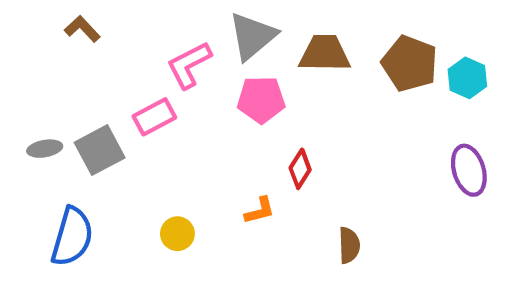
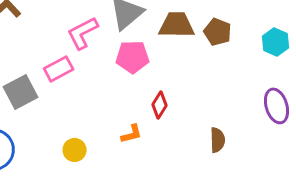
brown pentagon: (410, 63) -> (218, 32), moved, size x0.7
brown semicircle: (349, 245) -> (218, 140), moved

